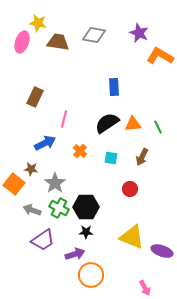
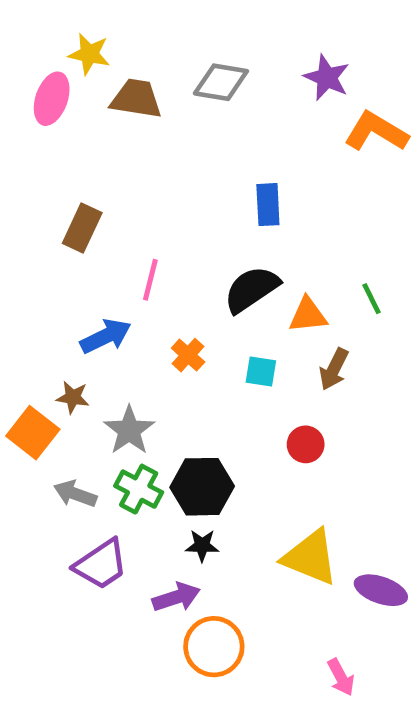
orange triangle: (133, 124) -> (308, 315), moved

